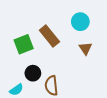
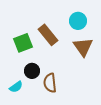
brown triangle: (85, 48) -> (83, 47), size x1.5

